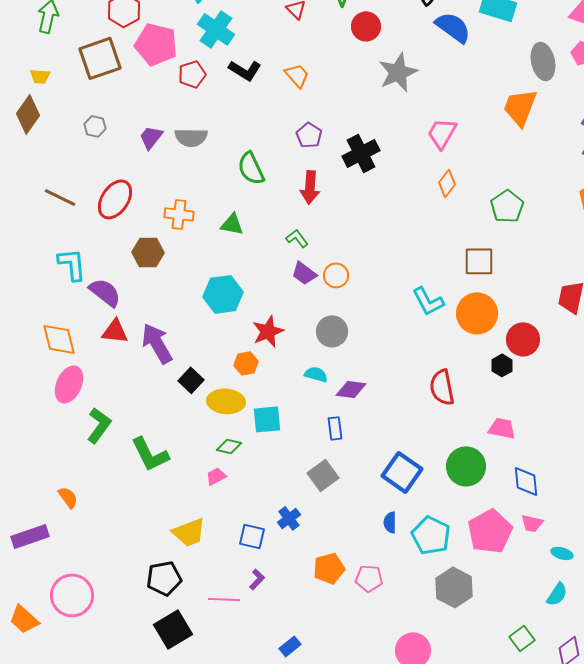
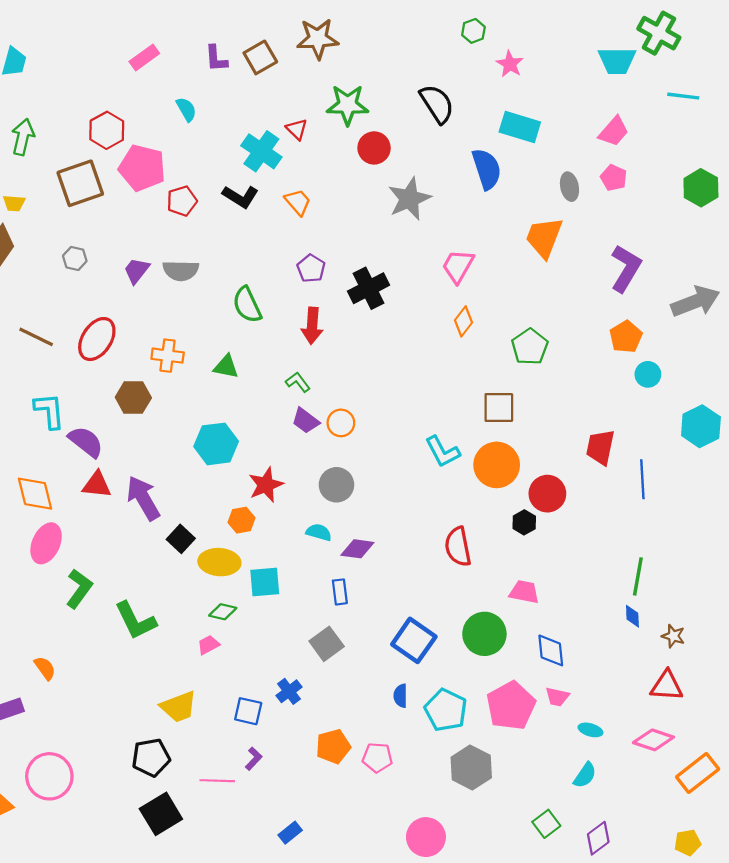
blue semicircle: (453, 27) -> (487, 169), moved, turned 36
cyan cross: (216, 29) -> (261, 151), moved
gray ellipse: (543, 61) -> (569, 187), size x0.7

